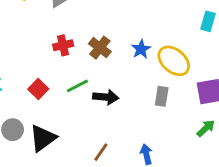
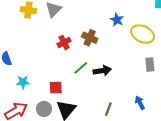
blue star: (141, 49) -> (117, 20), moved
red square: (38, 89) -> (56, 88), moved, turned -32
gray rectangle: (162, 96) -> (150, 64), moved

